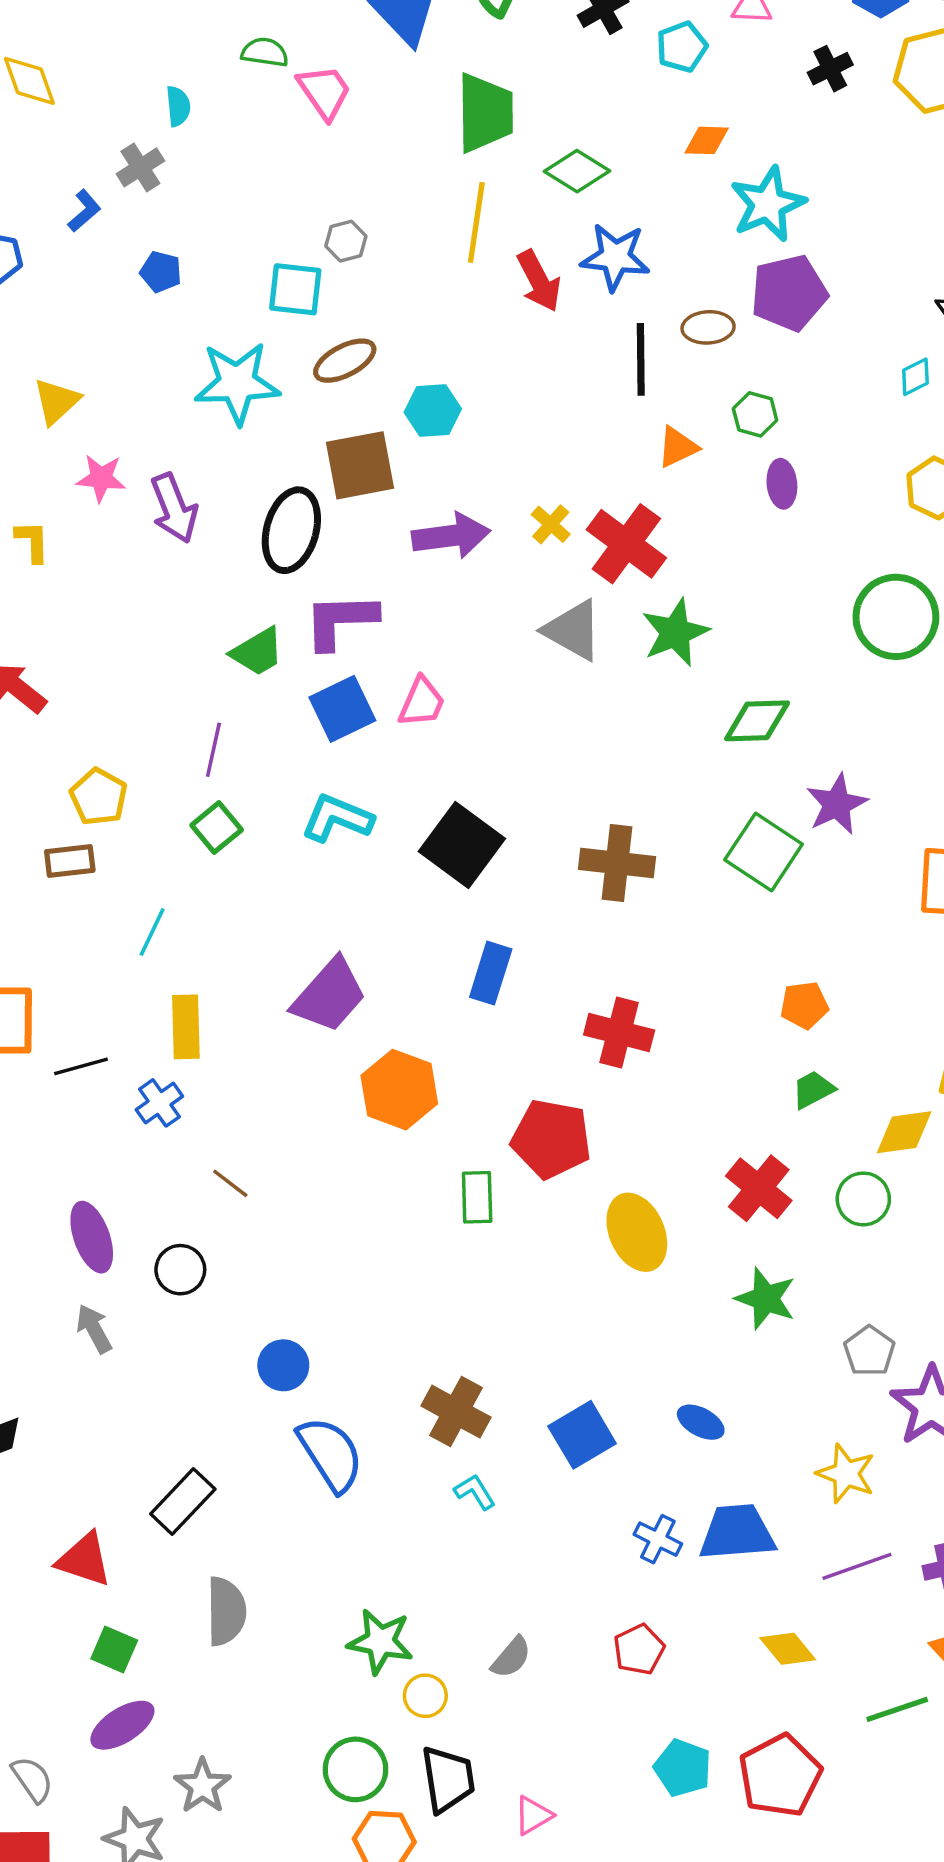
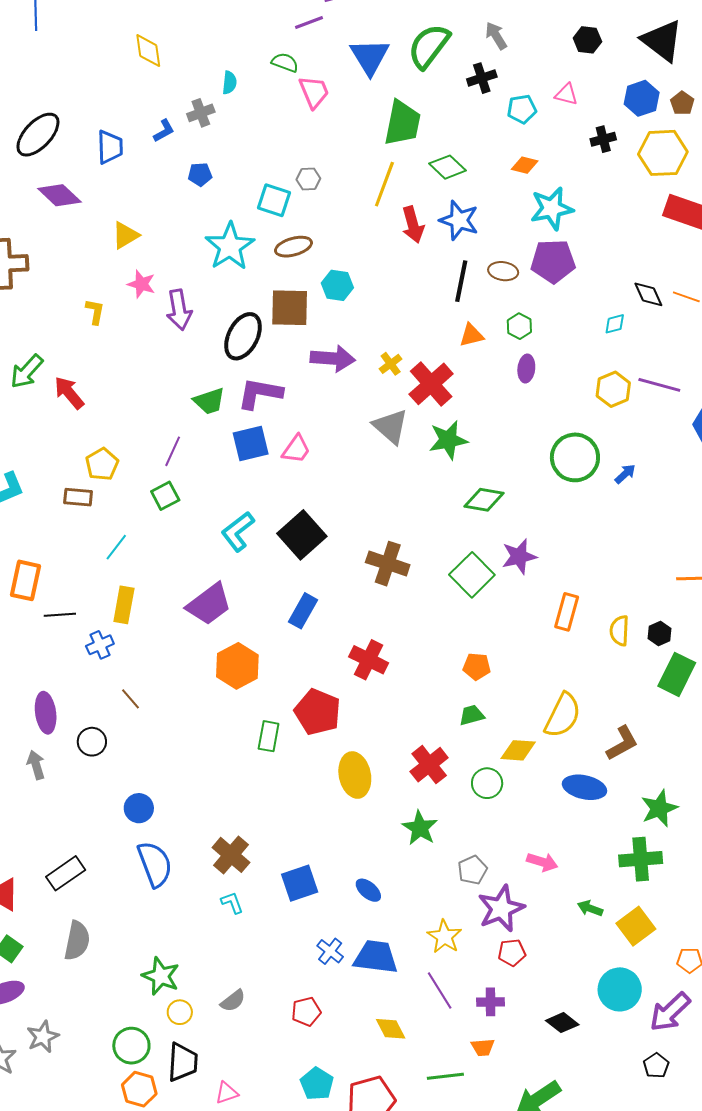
blue pentagon: (161, 272) -> (200, 174), turned -30
cyan star: (237, 383) -> (230, 246), turned 30
cyan L-shape: (337, 818) -> (238, 532), moved, turned -72
purple line: (857, 1566) -> (440, 990), turned 66

